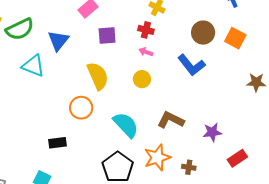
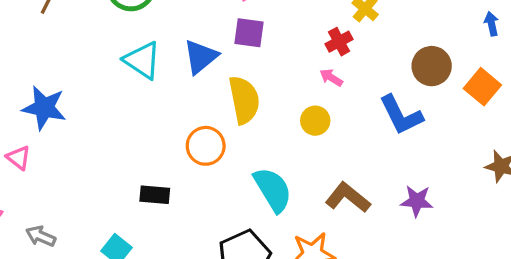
red cross: (146, 30) -> (339, 42), turned 35
purple square: (107, 36) -> (249, 33), moved
blue triangle: (58, 41) -> (201, 57), moved
purple star: (212, 132) -> (417, 201), moved

